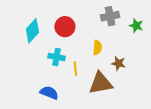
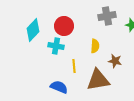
cyan cross: (57, 57) -> (56, 46), moved
blue semicircle: (49, 93) -> (59, 87), moved

